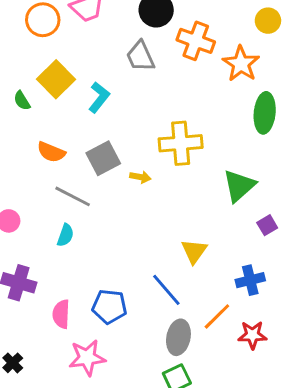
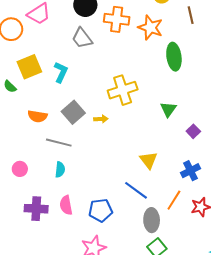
yellow square: (56, 79) -> (29, 67), turned 35
green triangle: (239, 186) -> (168, 109), size x0.7
pink semicircle: (61, 314) -> (66, 205), moved

